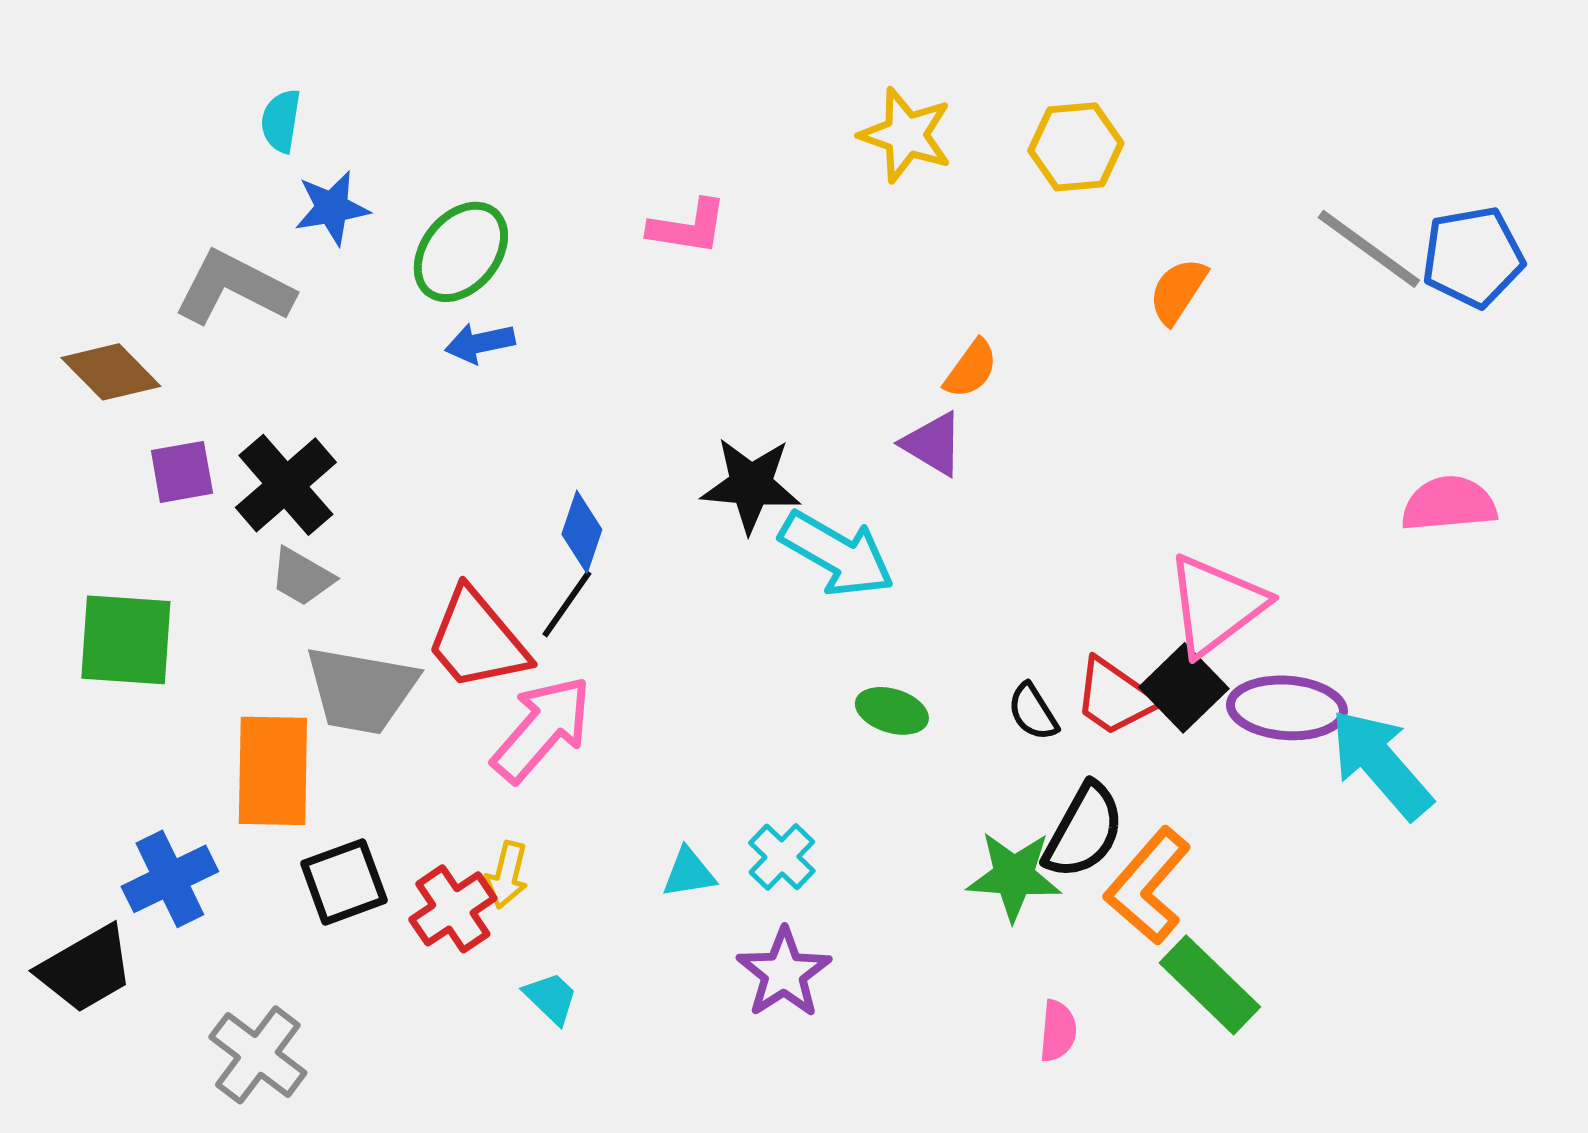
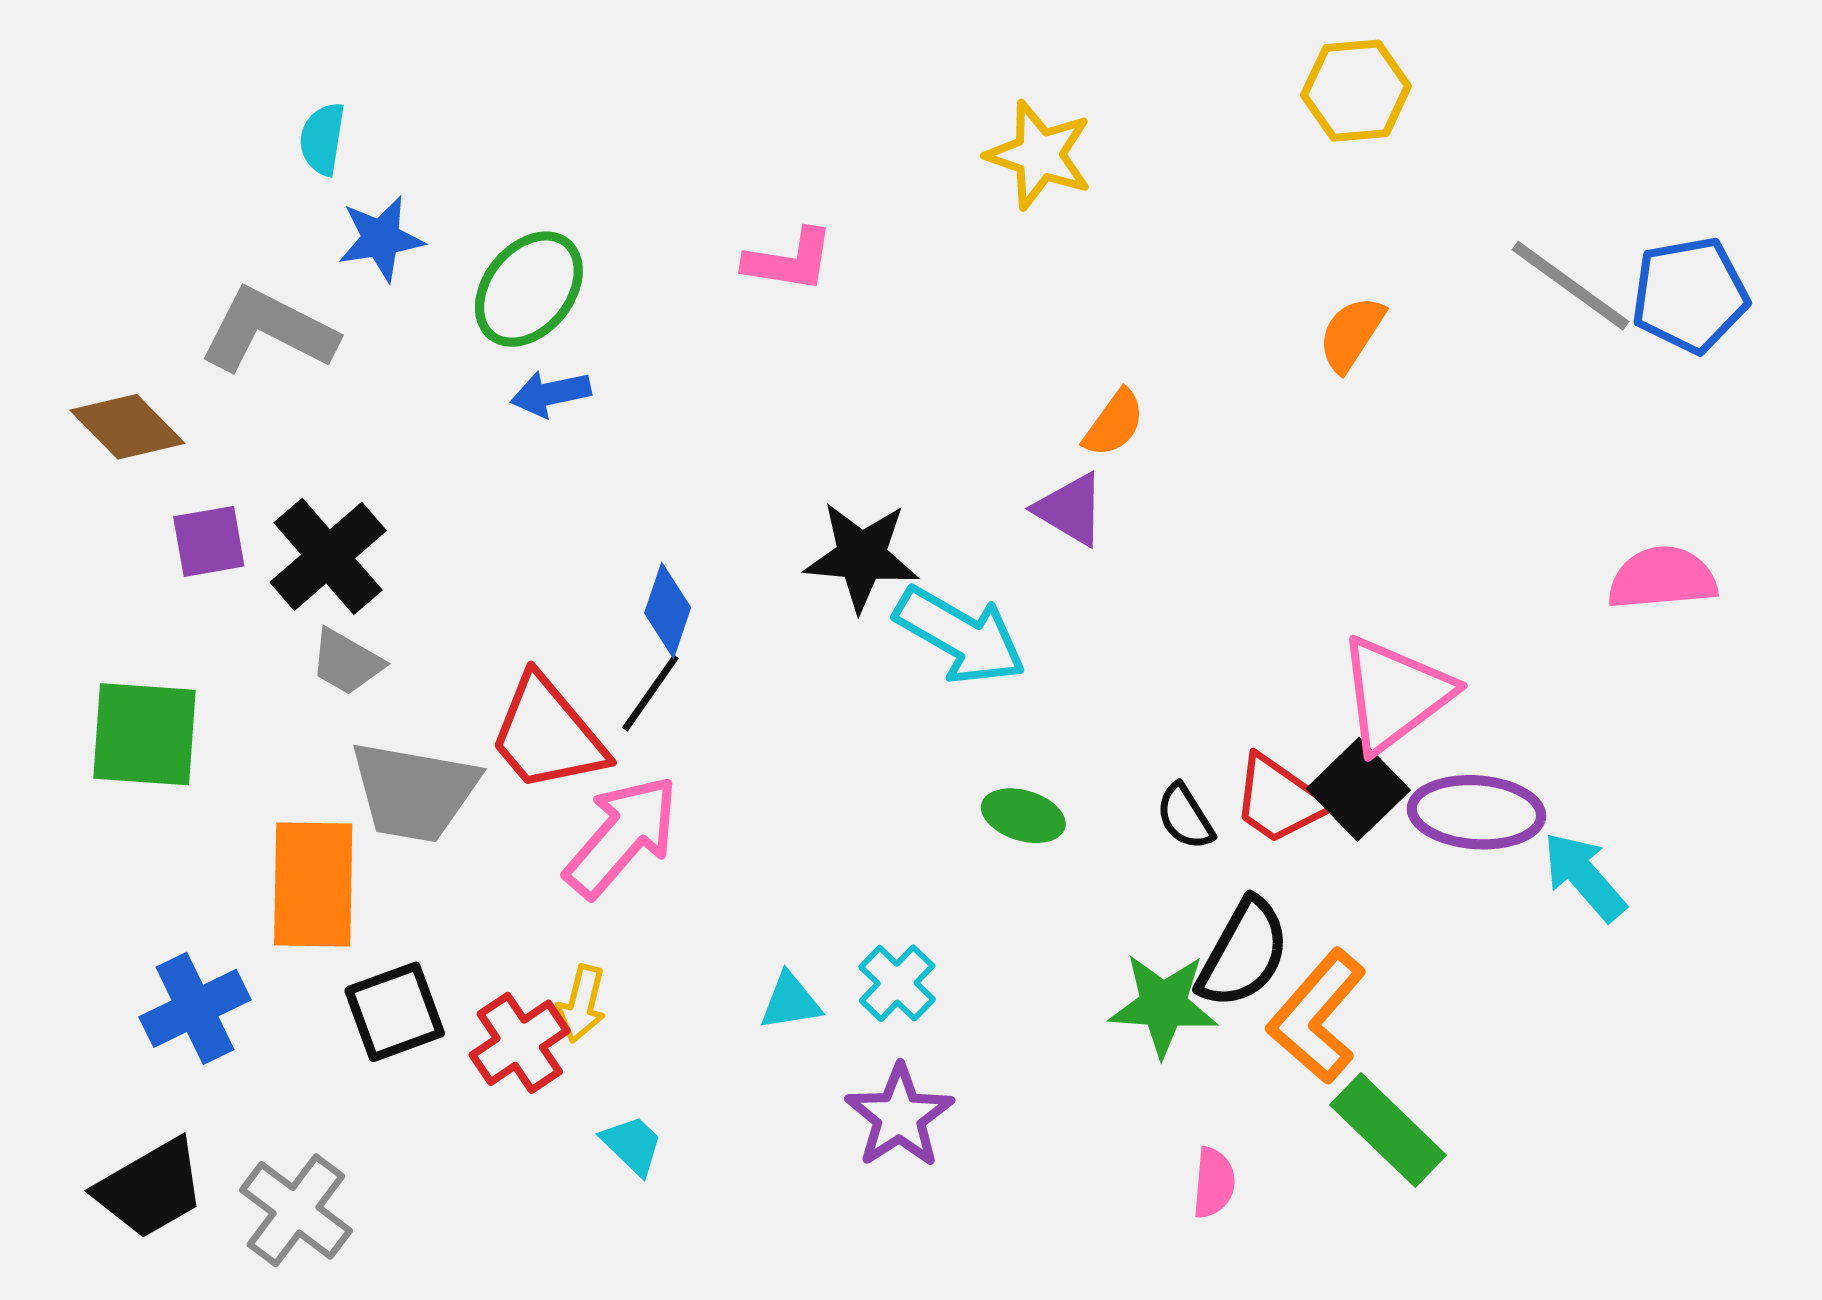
yellow hexagon: (1076, 147) -> (1356, 91), moved
cyan arrow: (1381, 764) -> (1584, 876), size x0.7
black trapezoid: (86, 969) -> (150, 1188), moved

